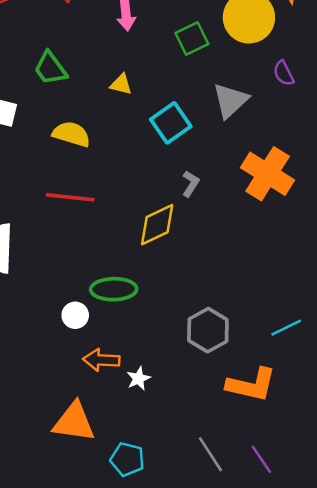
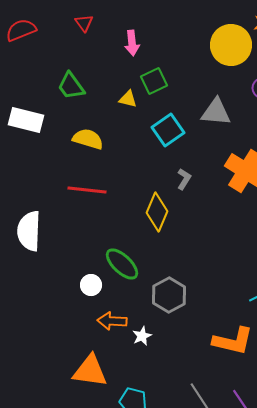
green square: (192, 38) -> (154, 81), moved
gray triangle: (230, 101) -> (216, 112), turned 48
yellow diamond: (157, 225) -> (157, 212), turned -42
green ellipse: (114, 289) -> (122, 264), turned 45
gray hexagon: (208, 330) -> (169, 295), moved

